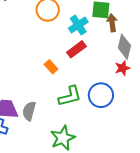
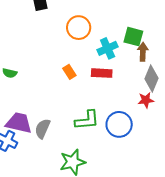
red rectangle: (76, 49) -> (102, 73), turned 30
orange rectangle: (51, 67) -> (69, 72), moved

